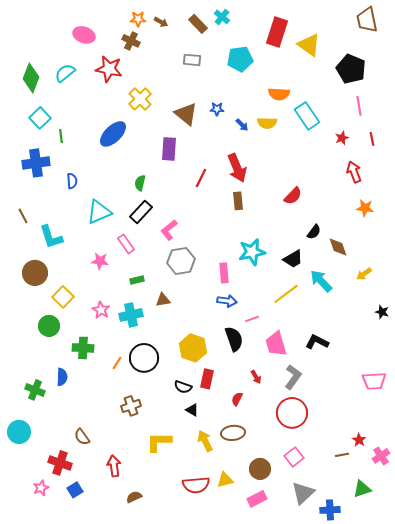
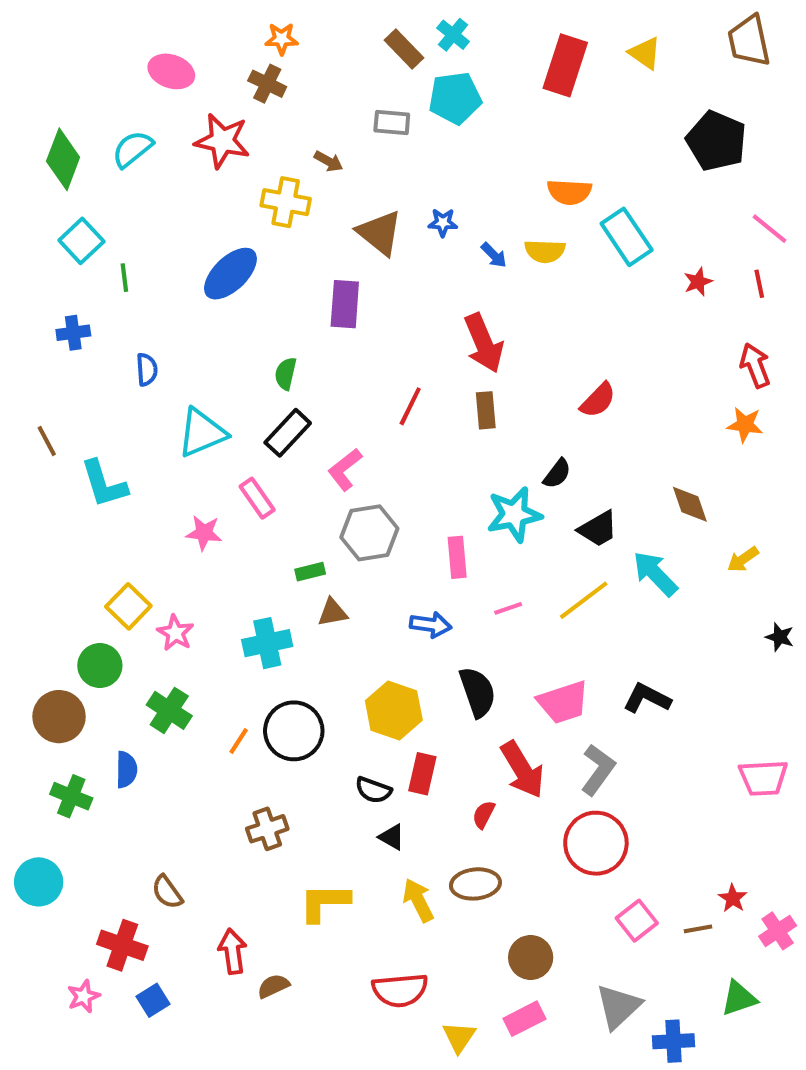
brown arrow: (161, 22) -> (328, 161), moved
yellow triangle: (309, 45) -> (645, 53), moved, size x0.7
cyan pentagon: (240, 59) -> (455, 98), moved
yellow cross: (140, 99) -> (286, 202), turned -35
pink line: (359, 106) -> (769, 229), moved, turned -42
blue cross: (36, 163) -> (73, 333), size x0.6
red arrow: (354, 172) -> (755, 365), moved
red line: (201, 178) -> (410, 406), moved
black semicircle: (314, 232) -> (557, 474), moved
brown circle: (35, 273) -> (59, 717), moved
green rectangle: (137, 280) -> (310, 572), moved
blue arrow: (227, 301) -> (431, 625), moved
pink star: (101, 310) -> (175, 633), moved
pink line: (252, 319) -> (508, 608), moved
pink trapezoid: (276, 344) -> (563, 702), turned -92
green cross: (83, 348) -> (169, 710), turned 30
red arrow: (256, 377) -> (522, 770), size x2.0
pink square: (294, 457) -> (637, 921), moved
yellow triangle: (225, 480) -> (459, 1037), moved, turned -42
brown semicircle: (134, 497) -> (273, 986), moved

